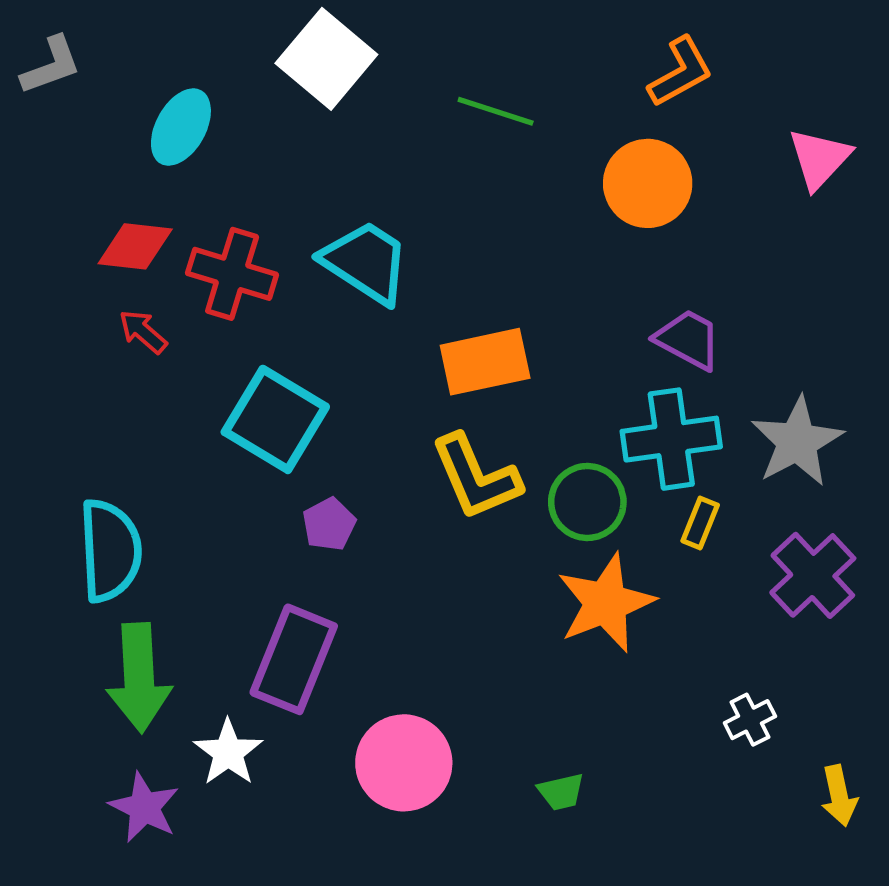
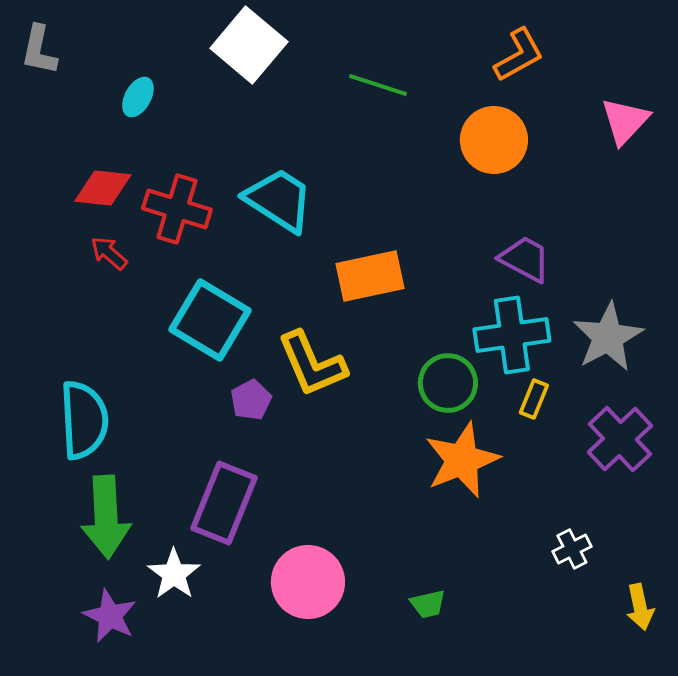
gray L-shape: (51, 65) -> (39, 50), turned 122
cyan ellipse: (181, 127) -> (138, 97), size x0.7
yellow L-shape: (476, 477) -> (312, 364), moved

